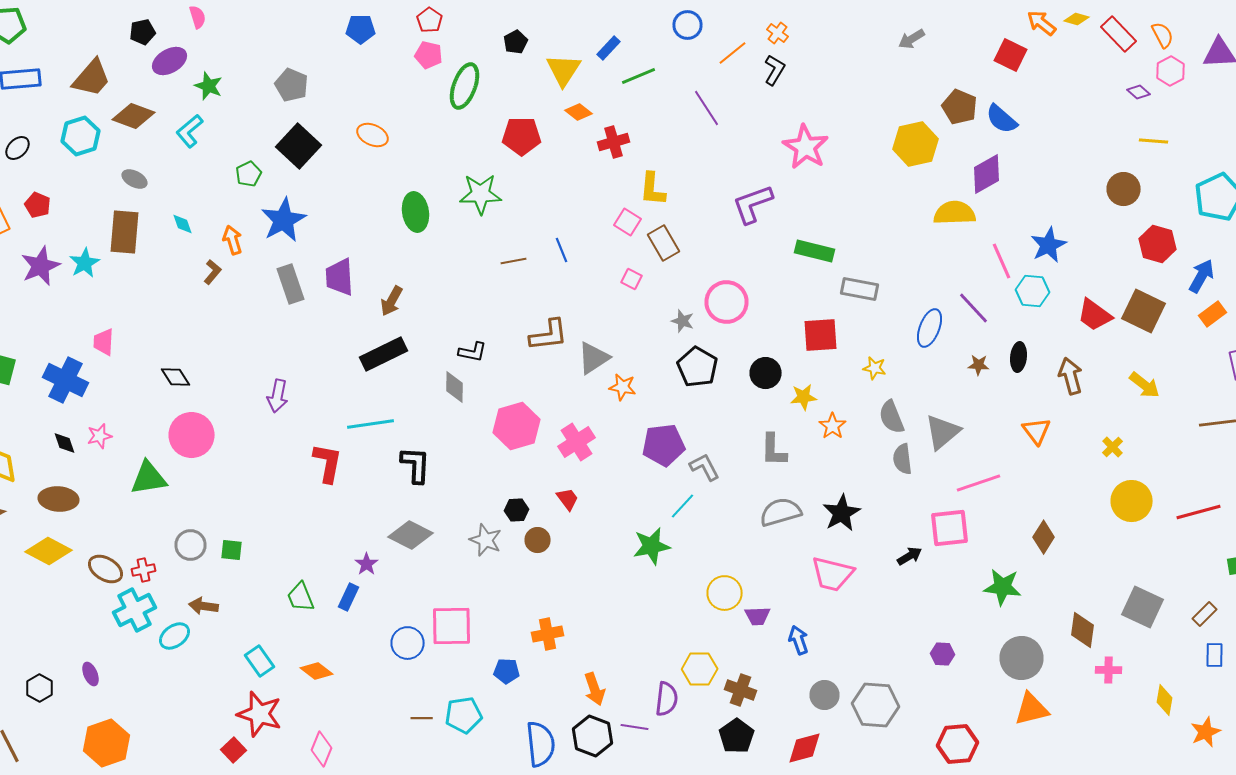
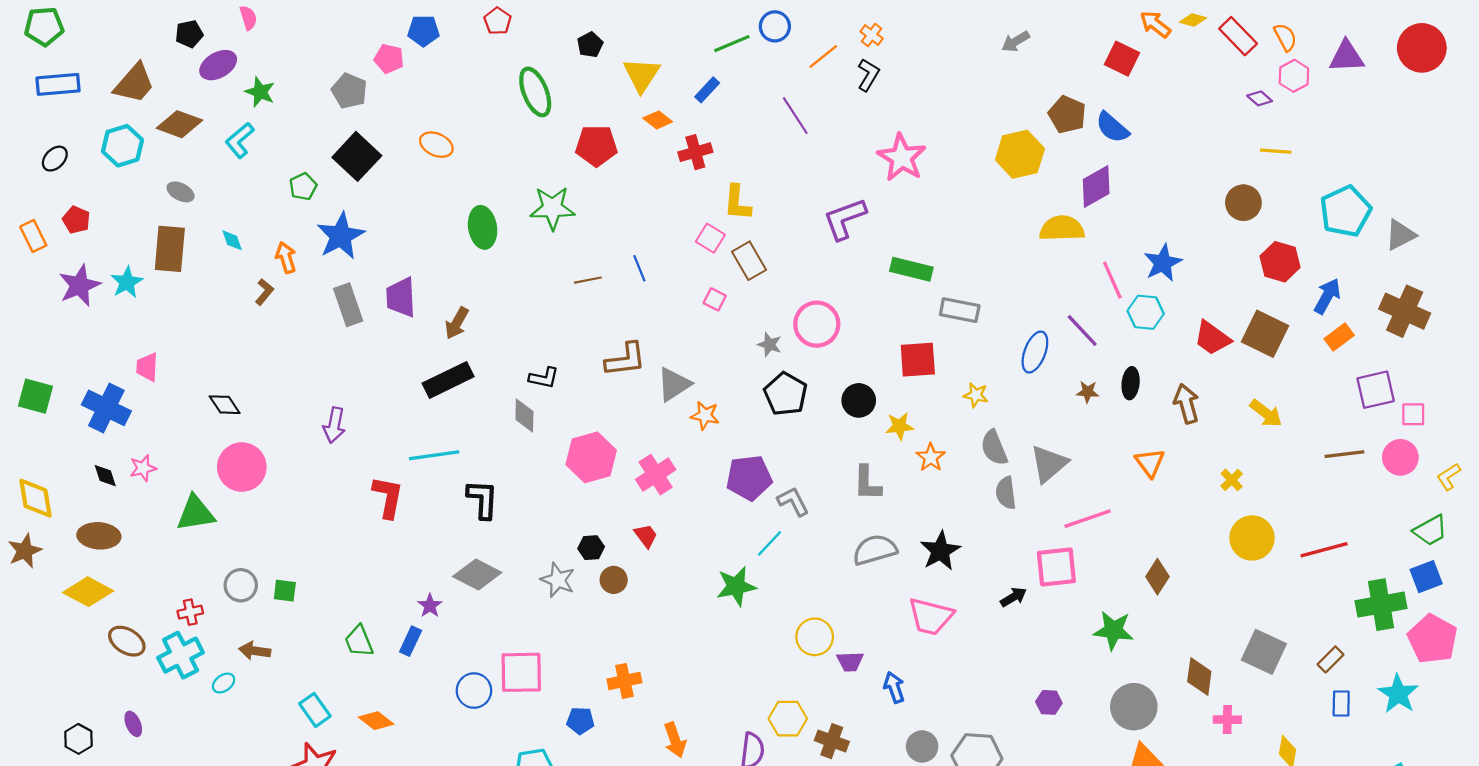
blue rectangle: (608, 48) -> (707, 90), moved
pink pentagon: (428, 55) -> (389, 59), moved
green line: (638, 76) -> (732, 44), moved
green ellipse: (464, 86) -> (535, 92), turned -42
brown ellipse: (106, 569) -> (127, 641), moved
cyan ellipse: (174, 636) -> (224, 683), size x0.7

